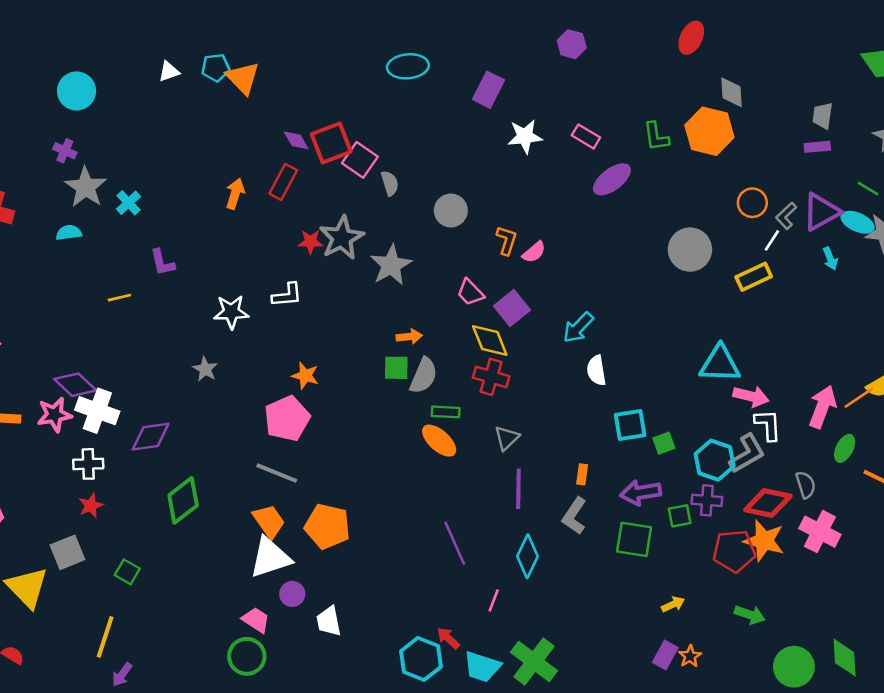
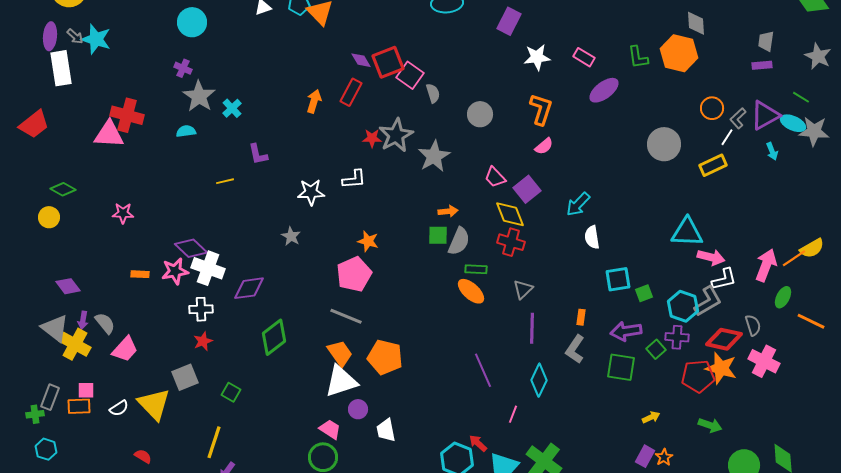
orange L-shape: (507, 240) -> (541, 109), moved, size x1.4
white L-shape: (768, 425) -> (724, 279), turned 80
green square: (680, 516) -> (656, 349), turned -30

